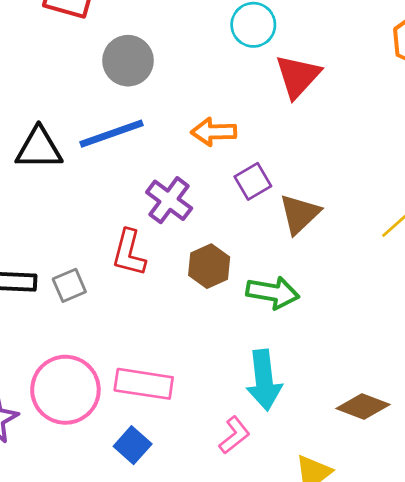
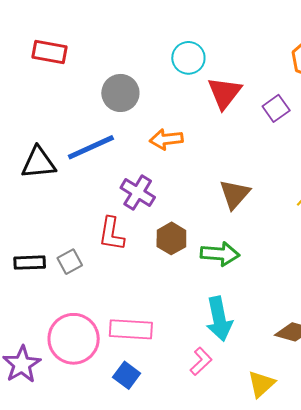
gray circle: (128, 61) -> (120, 93), moved
purple square: (253, 181) -> (276, 108), moved

